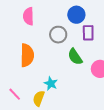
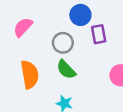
pink semicircle: (28, 16) -> (23, 27), turned 54
green semicircle: (75, 57) -> (66, 70), moved

